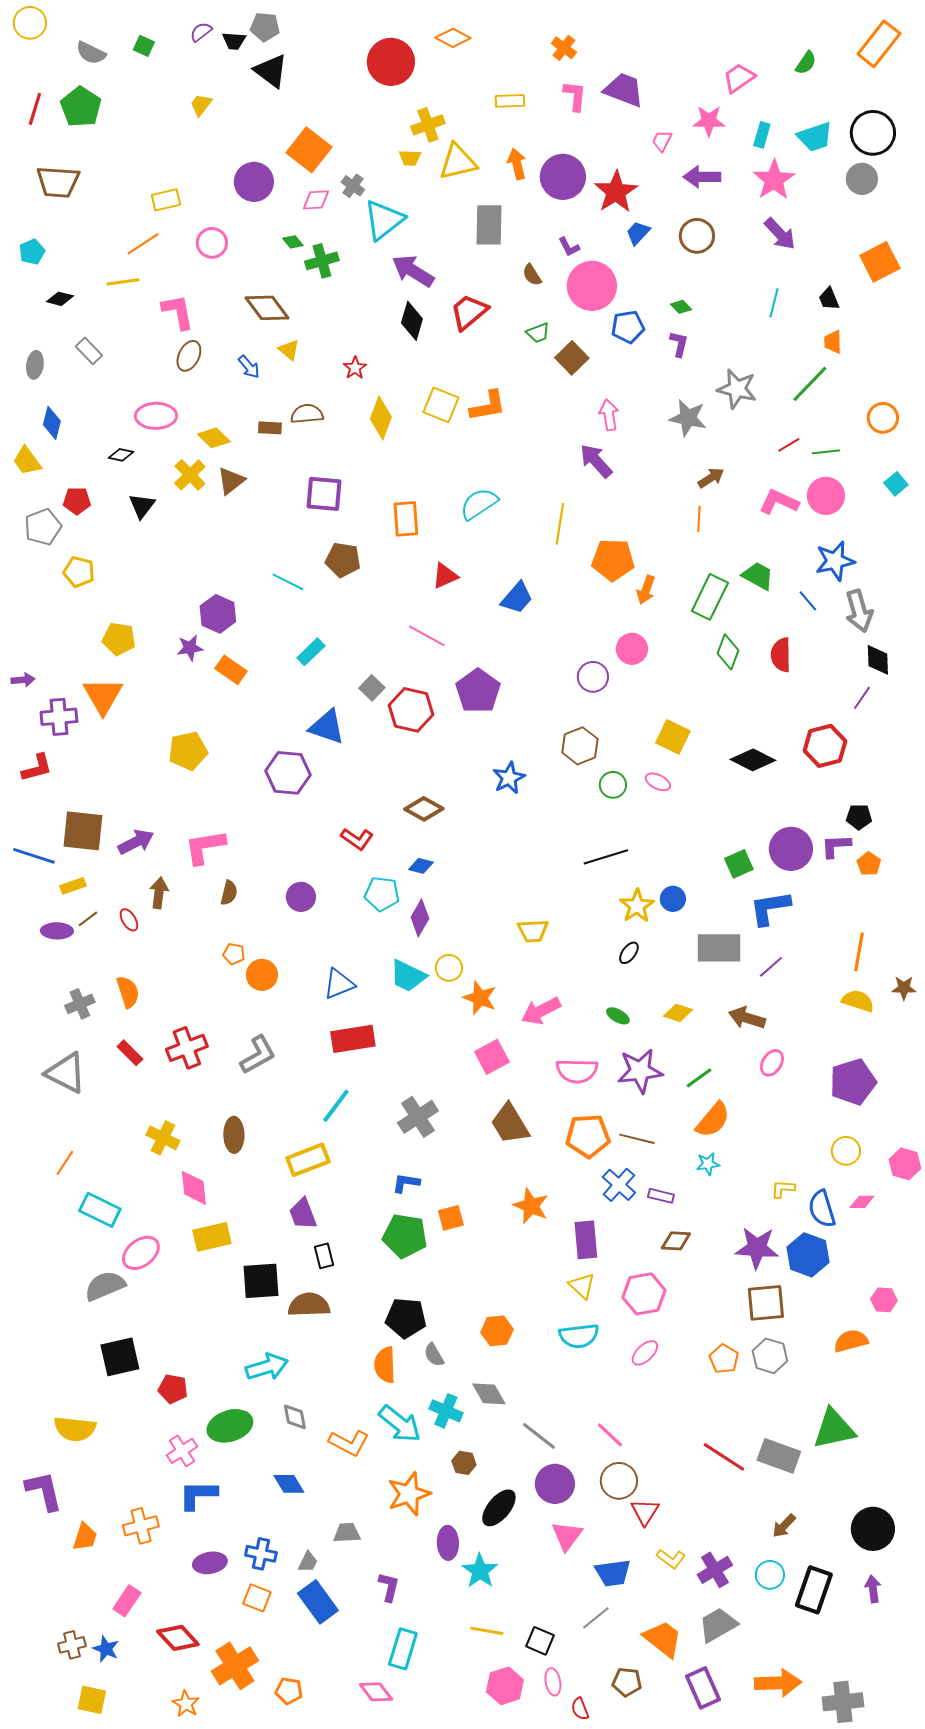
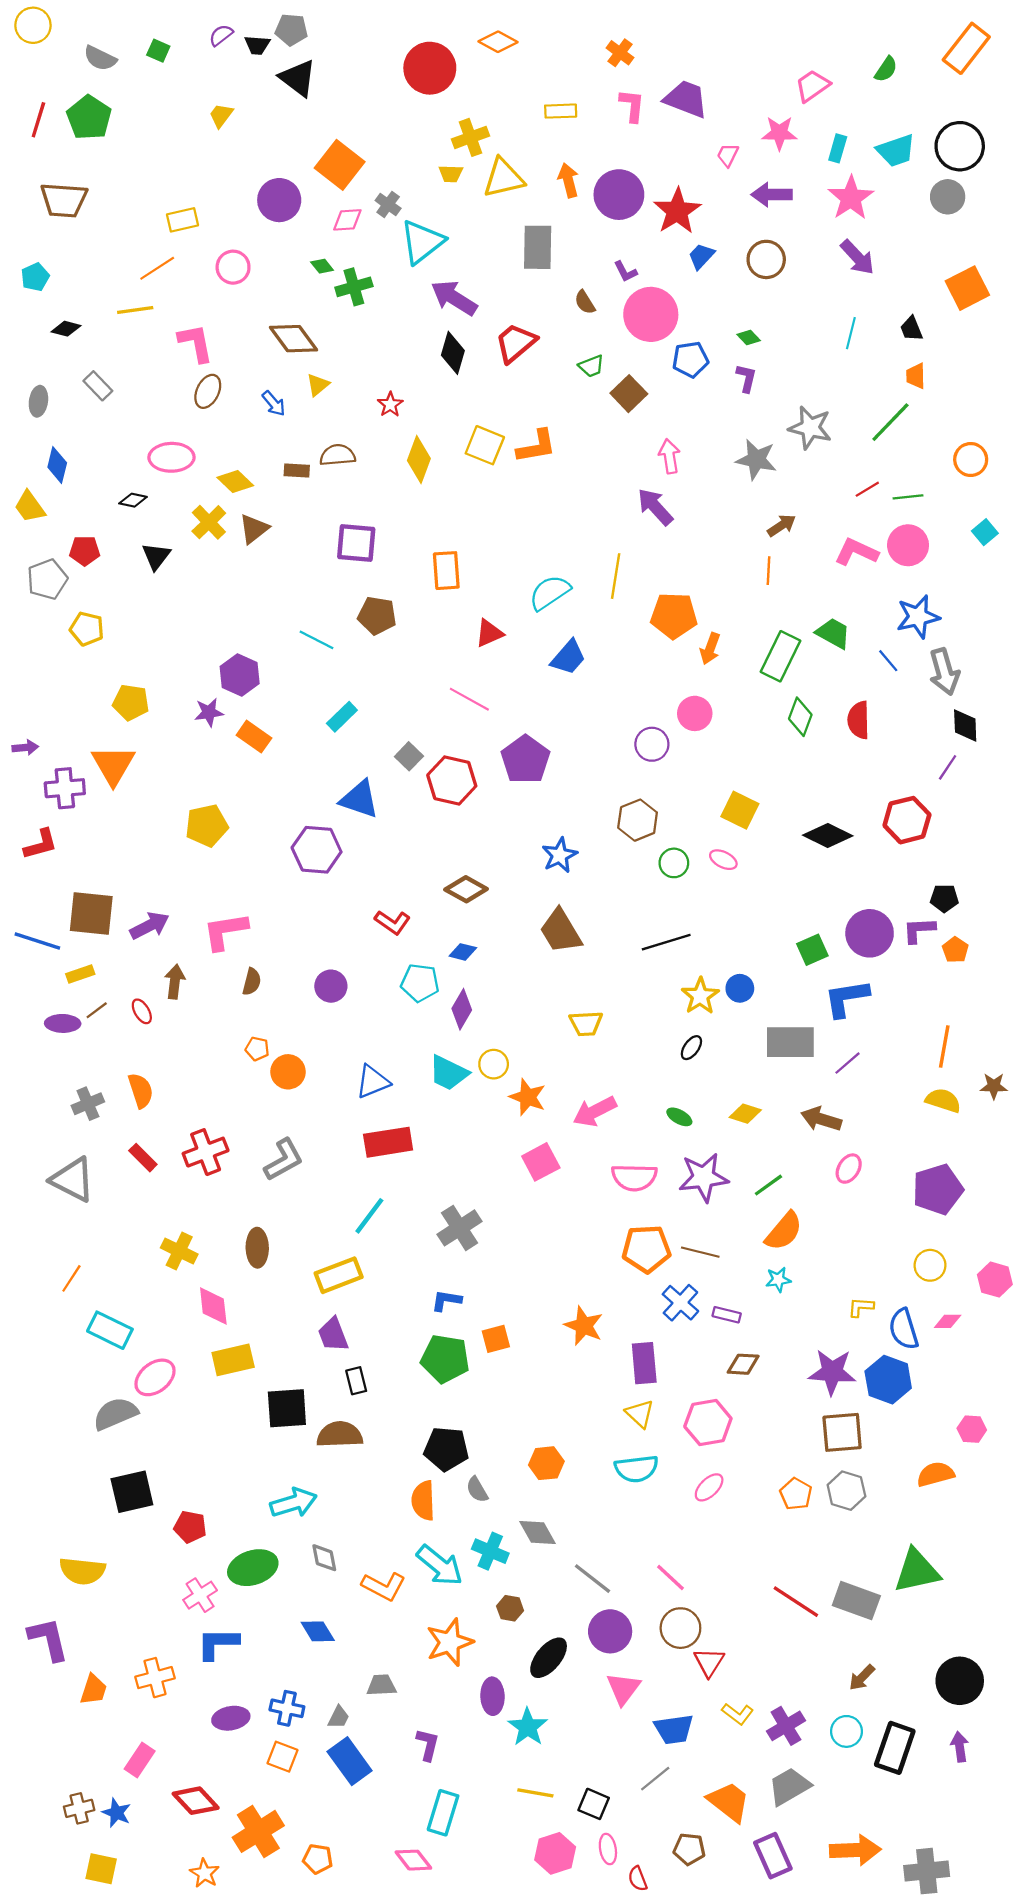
yellow triangle: (289, 350) -> (318, 385), turned 40
cyan semicircle: (479, 504) -> (550, 593), moved
brown trapezoid: (510, 1124) -> (561, 931), moved

